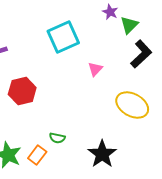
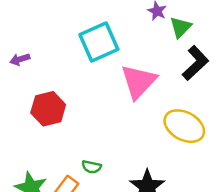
pink triangle: (95, 69) -> (139, 82), size x2.0

